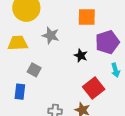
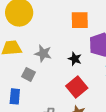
gray star: (51, 35) -> (43, 53), moved
red square: (94, 88) -> (77, 87), moved

